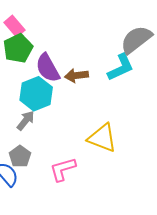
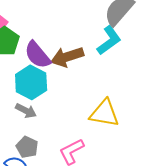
brown arrow: (76, 75) -> (67, 57), size x1.4
gray arrow: (26, 120) -> (26, 111), turned 90

